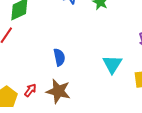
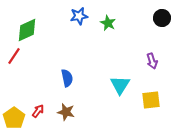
brown star: (58, 91) -> (66, 112), size x0.7

